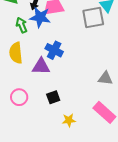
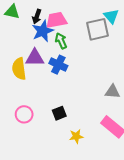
blue star: (40, 17) -> (43, 31), turned -30
green arrow: (22, 25) -> (61, 41), moved
purple triangle: (41, 66) -> (35, 58), moved

